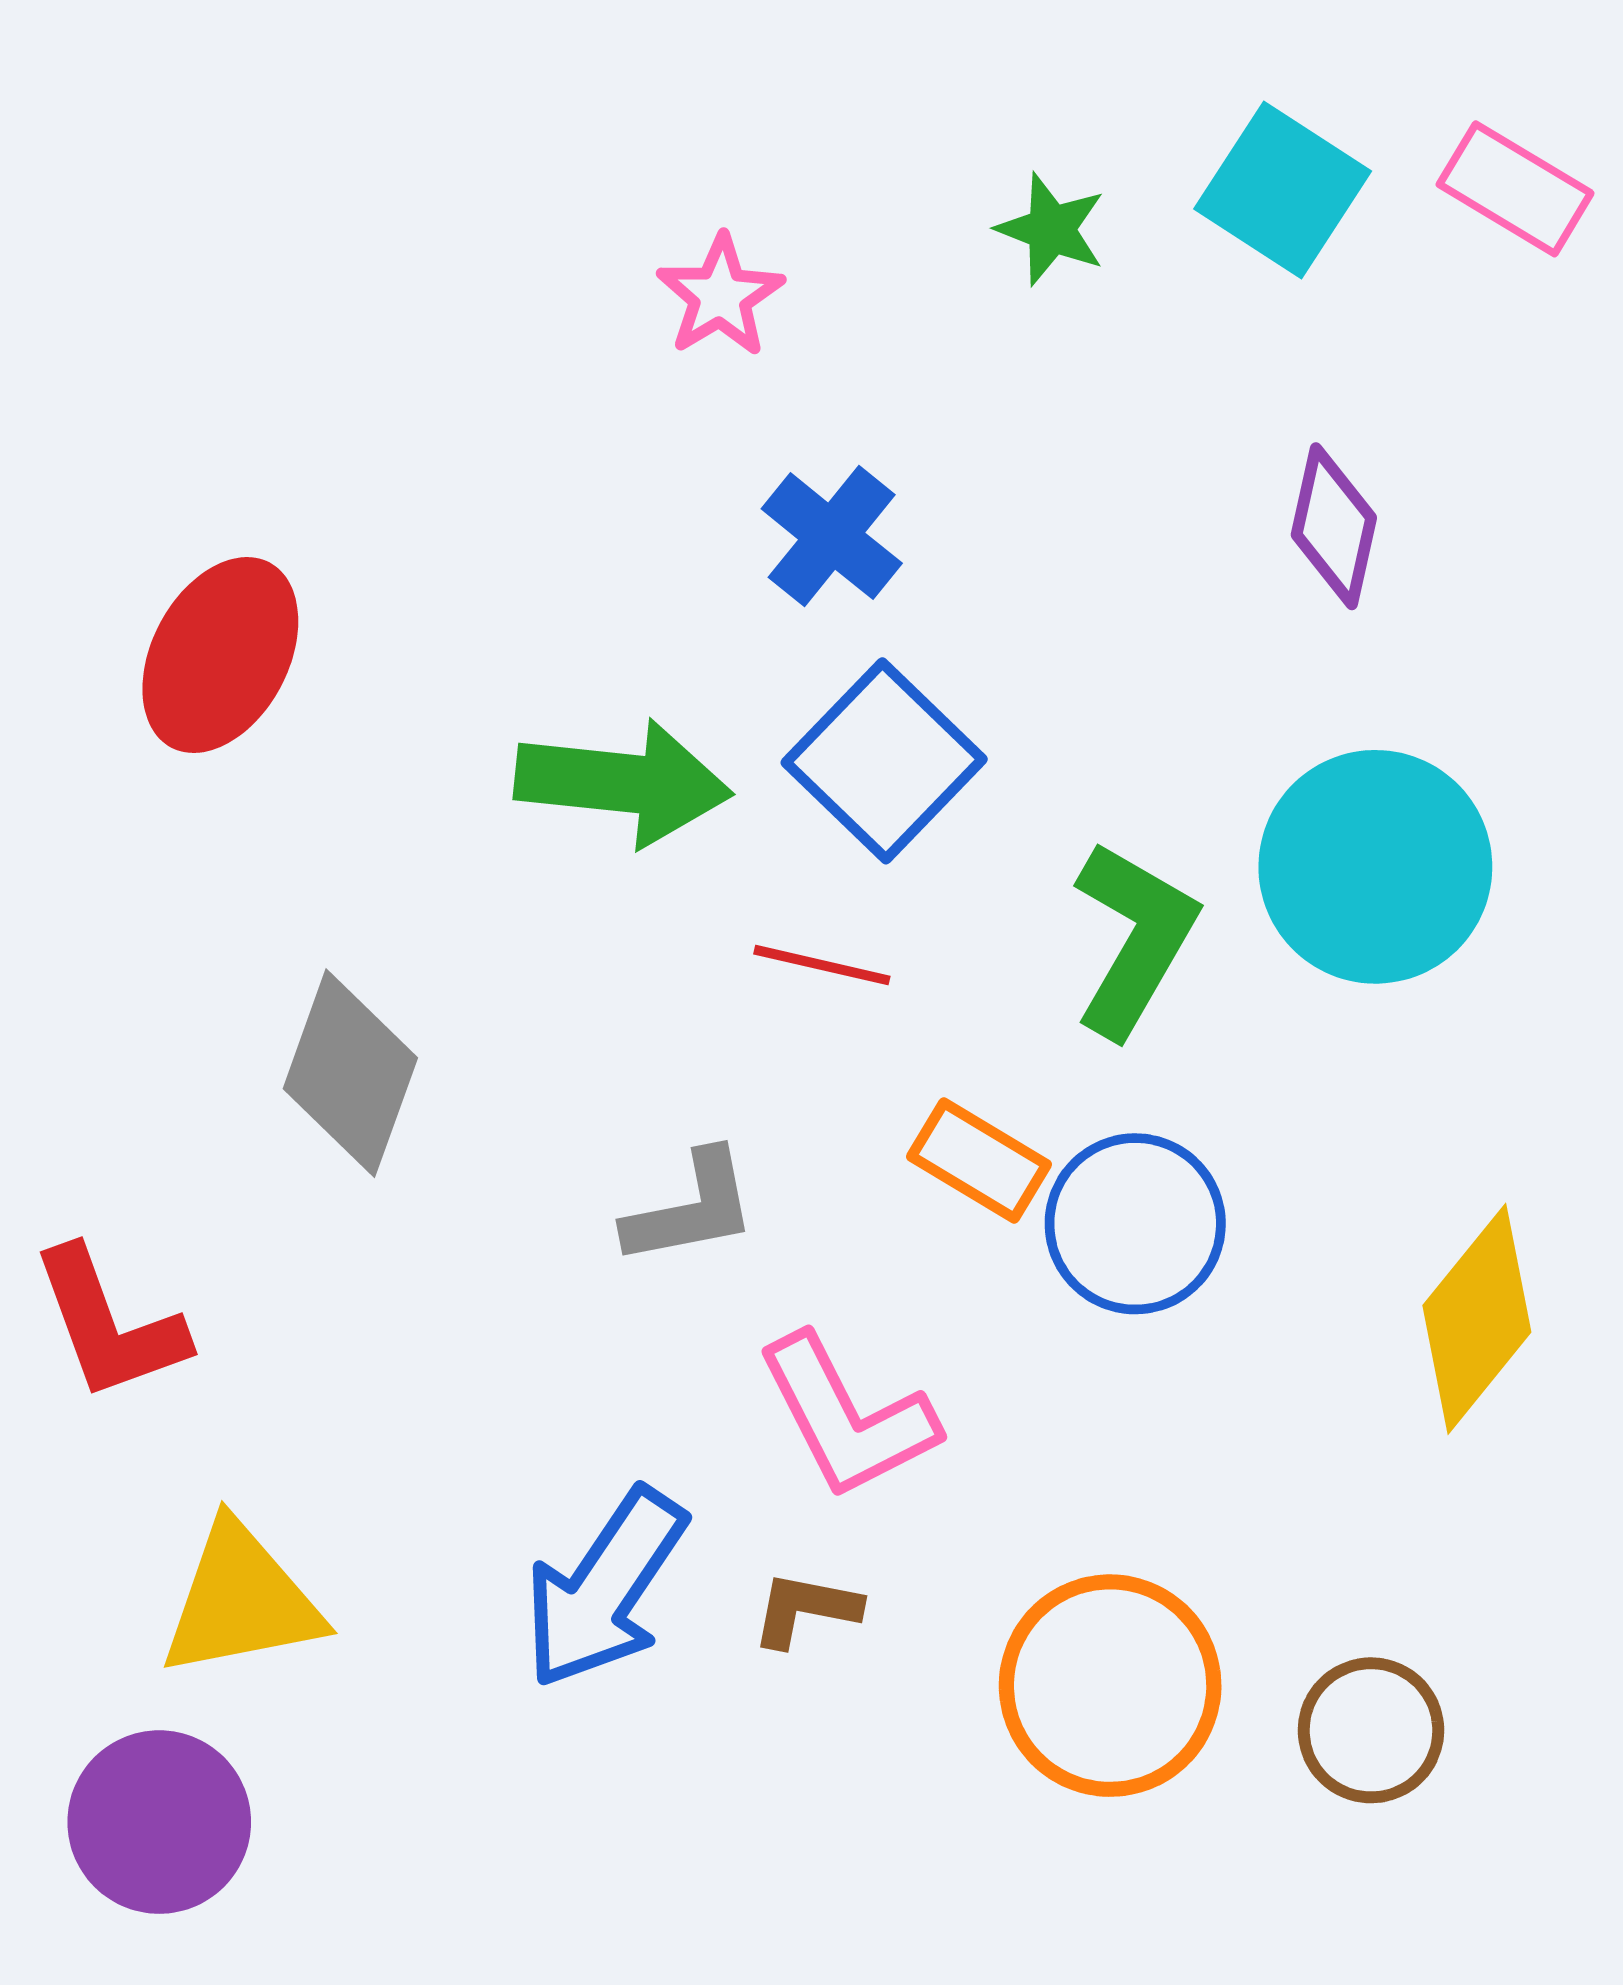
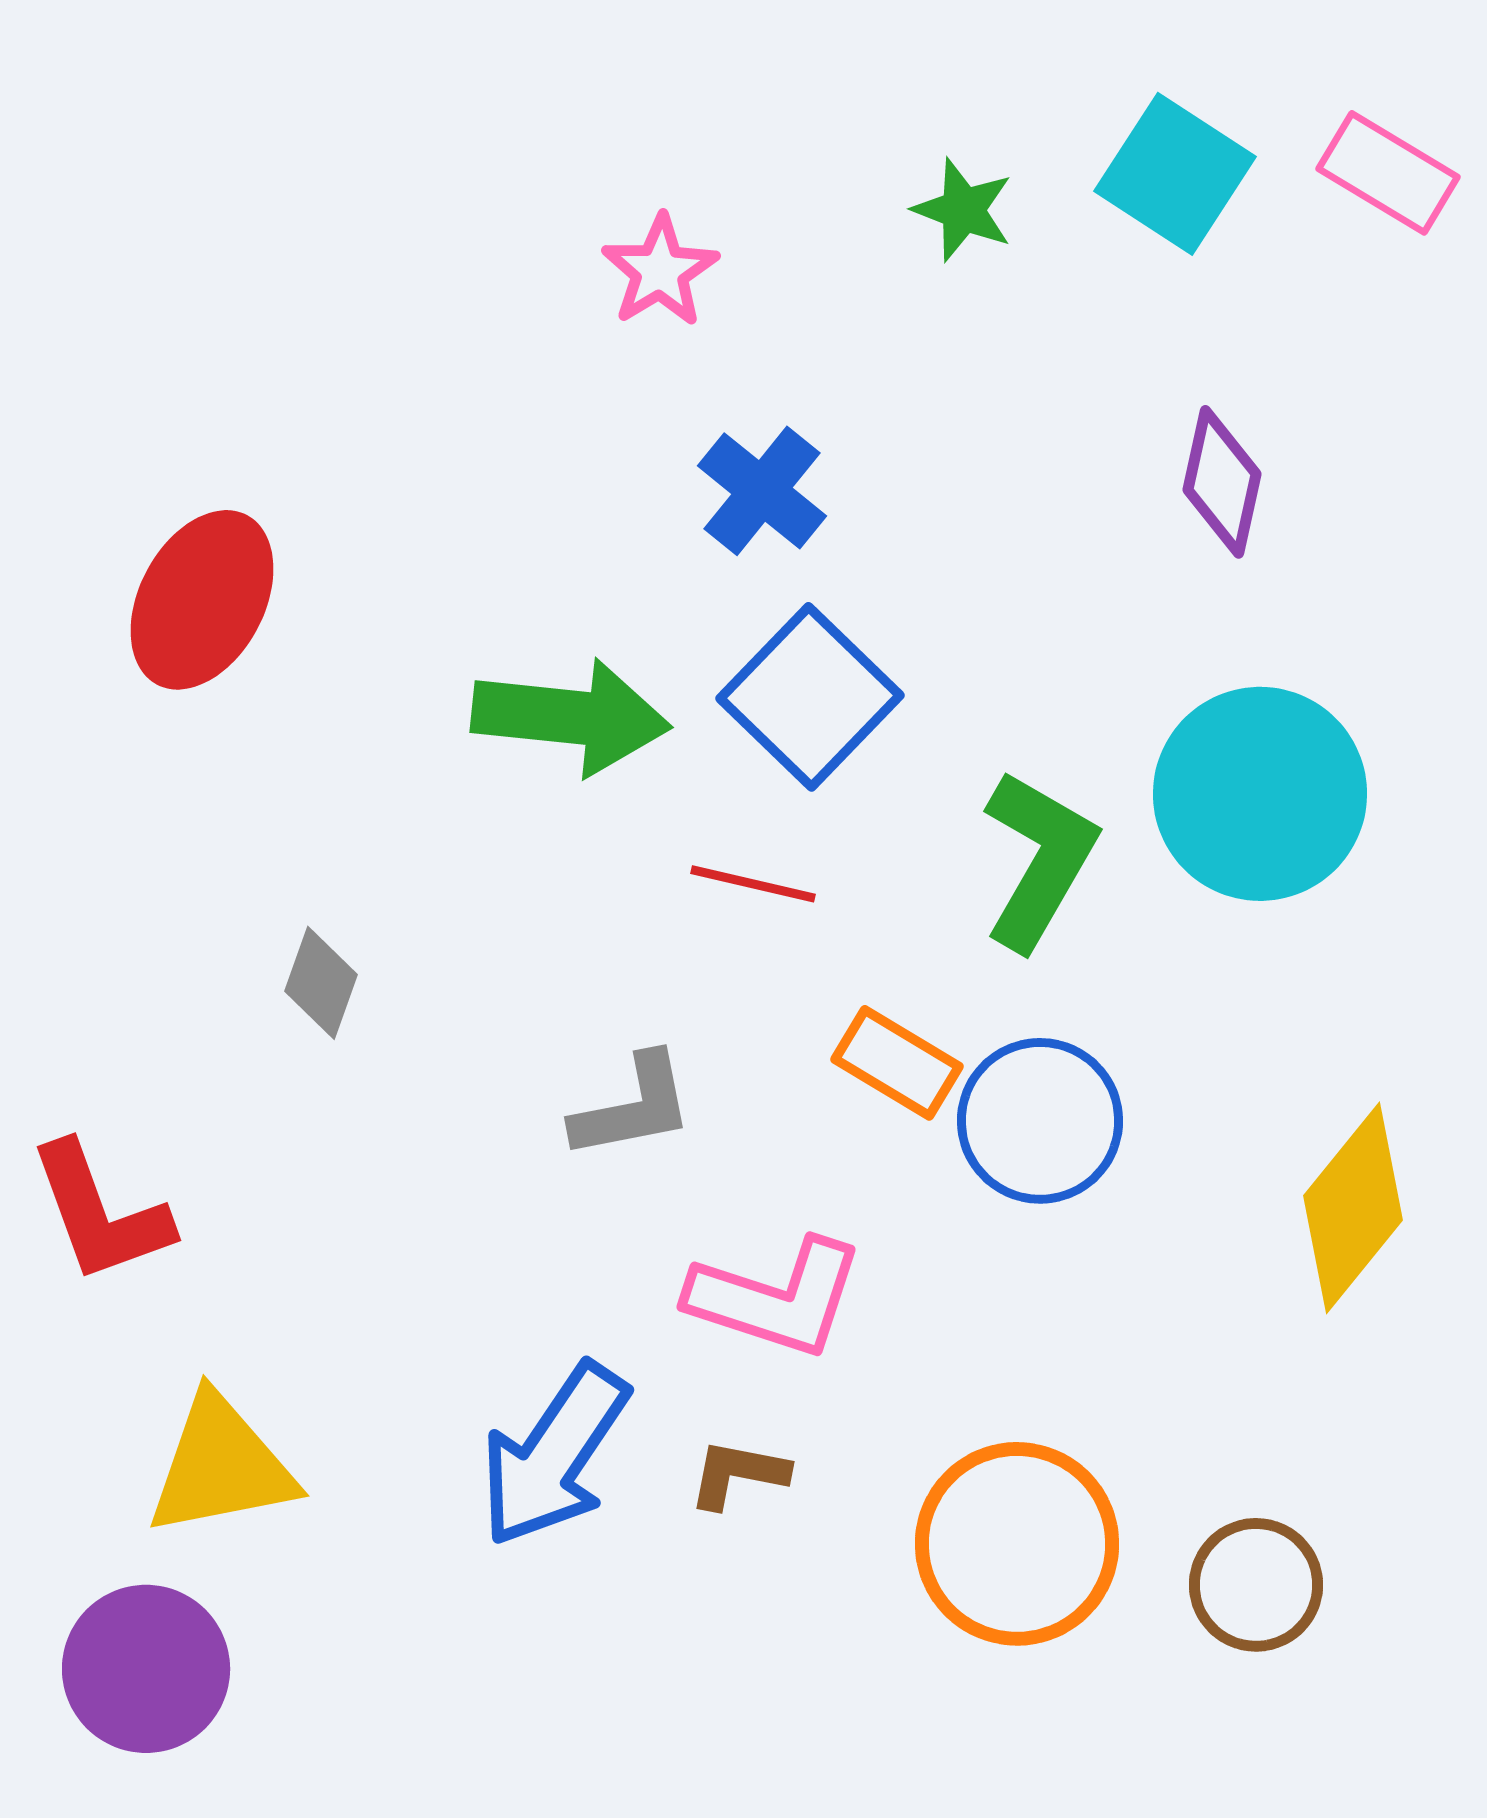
gray diamond: (350, 1073) -> (321, 983), size x0.6
pink L-shape: (847, 1417) -> (776, 1298), turned -45

